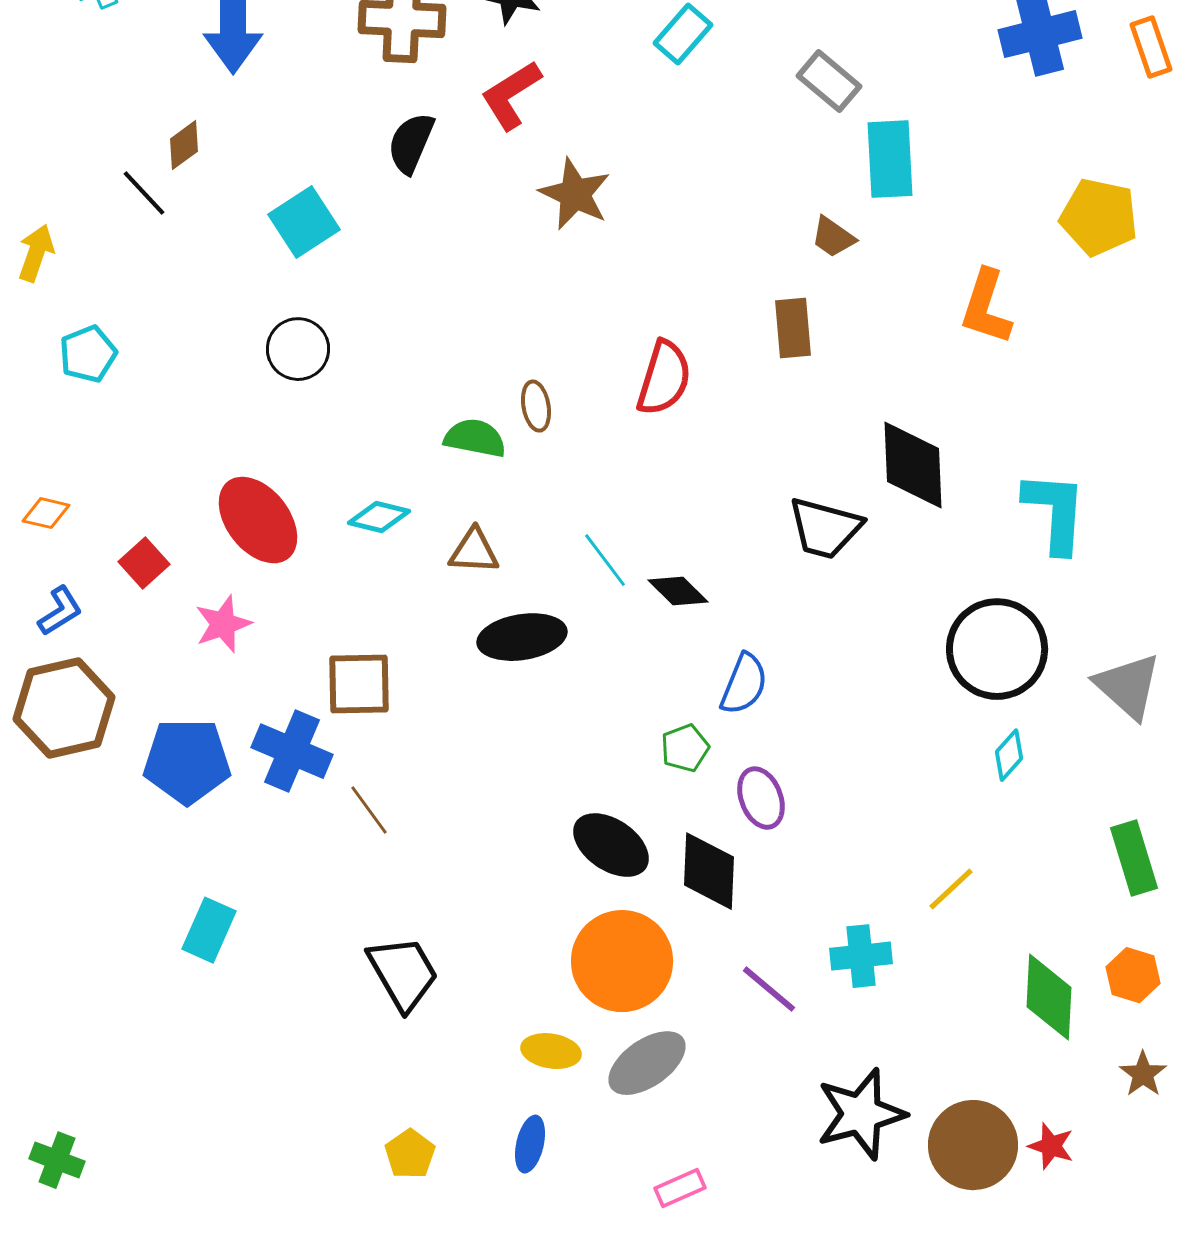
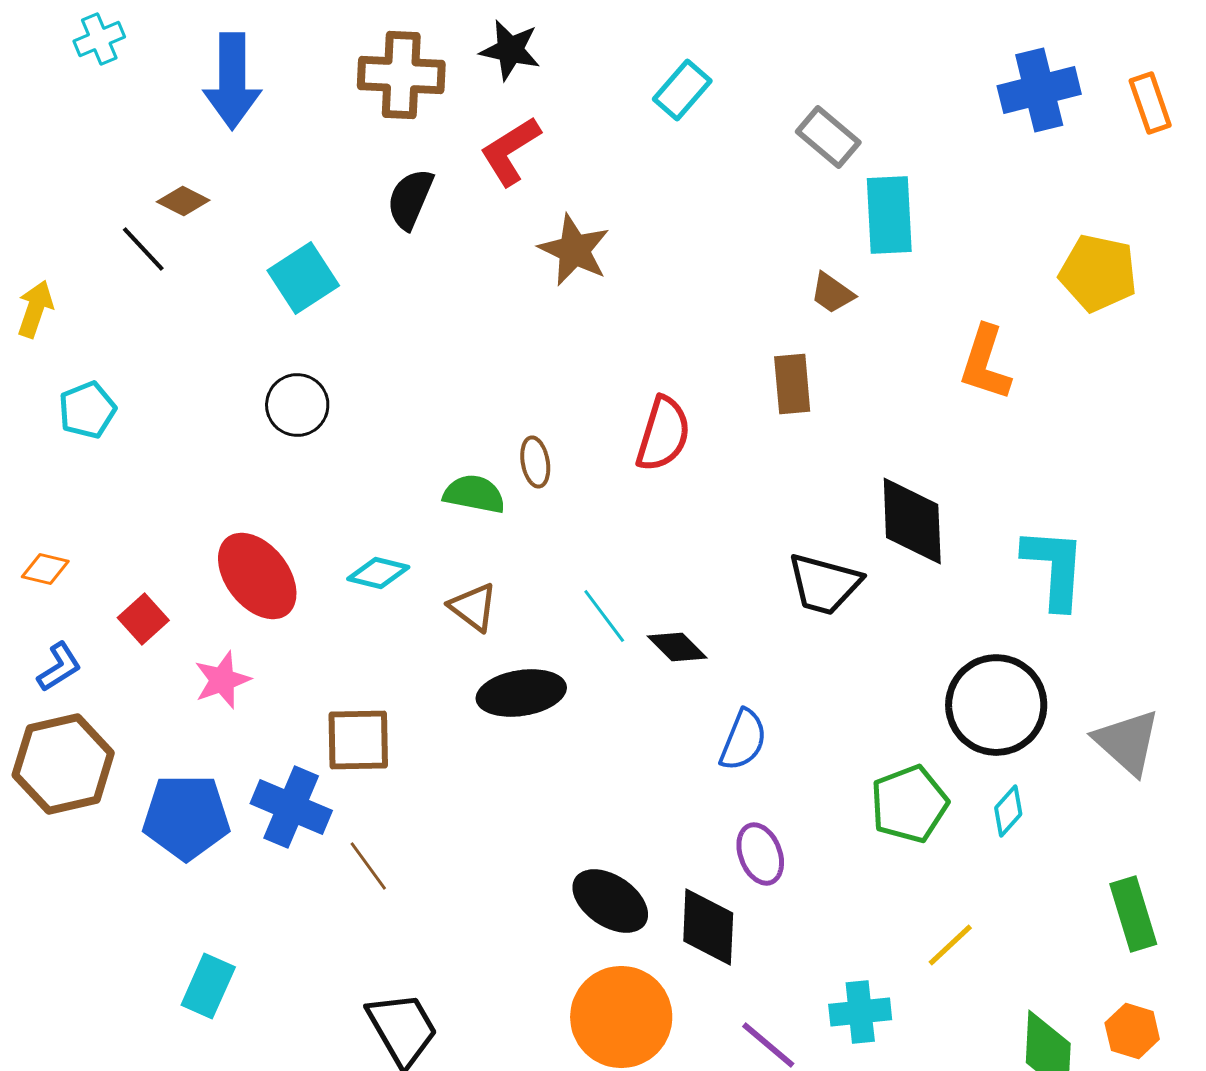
brown diamond: (184, 145) -> (183, 201), turned 63
brown triangle: (474, 551) -> (473, 607), turned 34
green pentagon: (685, 748) -> (909, 804), moved, size x1.6

